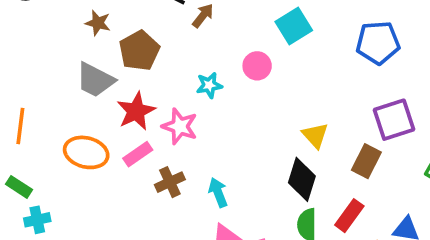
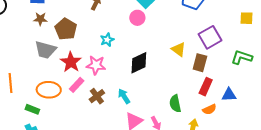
pink circle: (257, 66) -> (137, 18), moved
yellow triangle: (315, 135) -> (178, 49), moved
black diamond: (302, 179) -> (139, 63), moved, turned 60
green rectangle: (19, 187) -> (32, 109), moved
red rectangle: (349, 216) -> (206, 87), moved

